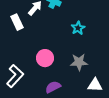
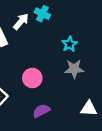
gray star: (79, 62) -> (74, 69), moved

